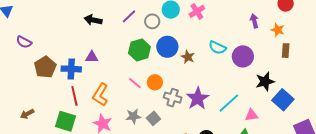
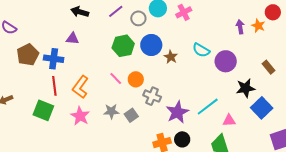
orange star: (278, 30) -> (258, 26), moved
brown rectangle: (286, 51) -> (268, 67), moved, turned -48
purple triangle: (92, 57) -> (72, 39), moved
purple star: (198, 98) -> (177, 112), moved

